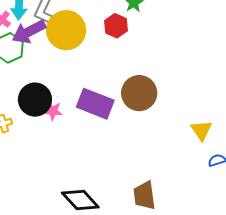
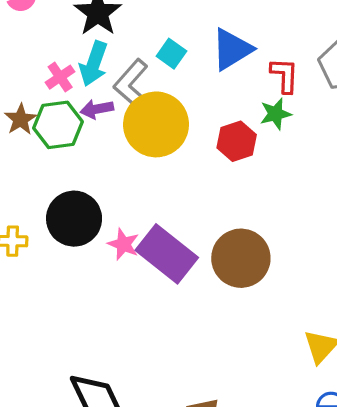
purple arrow: (29, 32) -> (97, 109), size x0.6
pink star: (53, 111) -> (123, 244), moved

